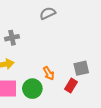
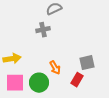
gray cross: (12, 38) -> (43, 30), moved

